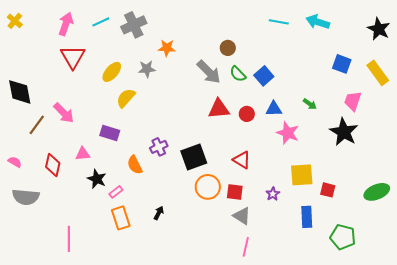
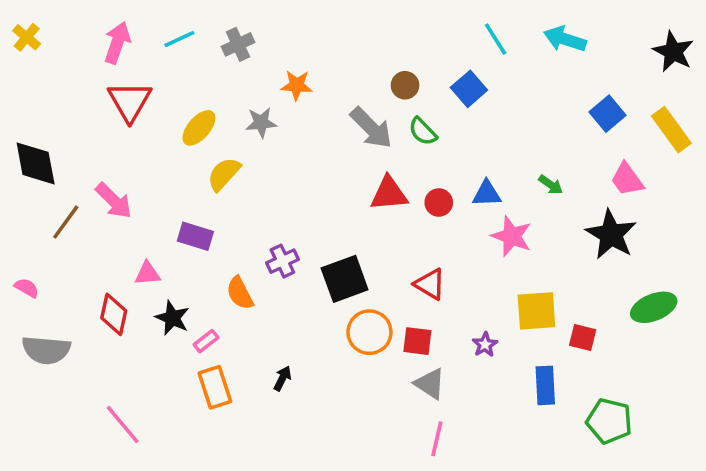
cyan line: (279, 22) -> (496, 39), turned 48
gray cross: (134, 25) -> (238, 44), size x0.7
blue square: (342, 64) -> (607, 114), turned 30
blue square: (264, 76) -> (469, 89), moved
pink trapezoid: (353, 101) -> (627, 179), turned -55
red diamond: (53, 165) -> (114, 314), moved
green ellipse: (377, 192) -> (654, 307), moved
pink line: (69, 239) -> (123, 425), turned -40

